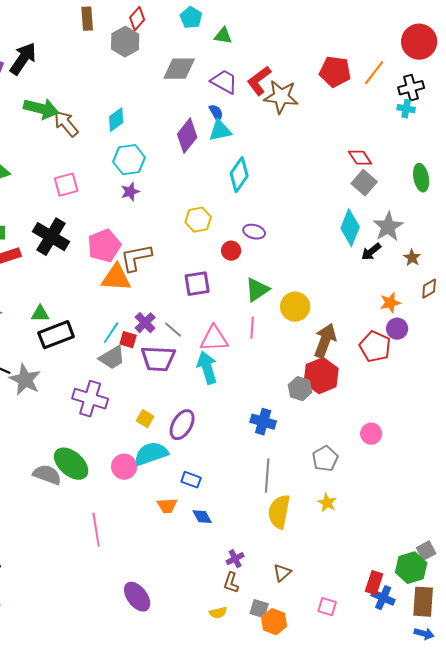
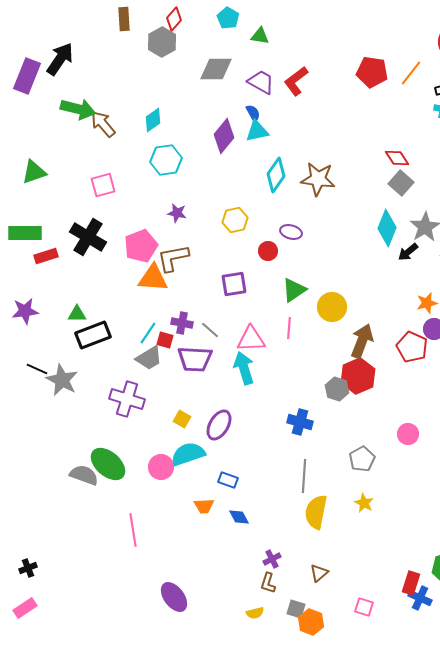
brown star: (281, 97) -> (318, 179), moved
purple star: (130, 192) -> (177, 213), moved, turned 30
purple cross: (145, 323) -> (182, 323), turned -35

